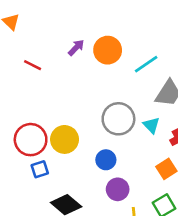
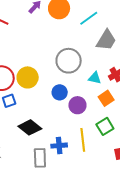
cyan triangle: (151, 125) -> (95, 78), moved, turned -32
purple circle: (118, 189) -> (77, 105), moved

